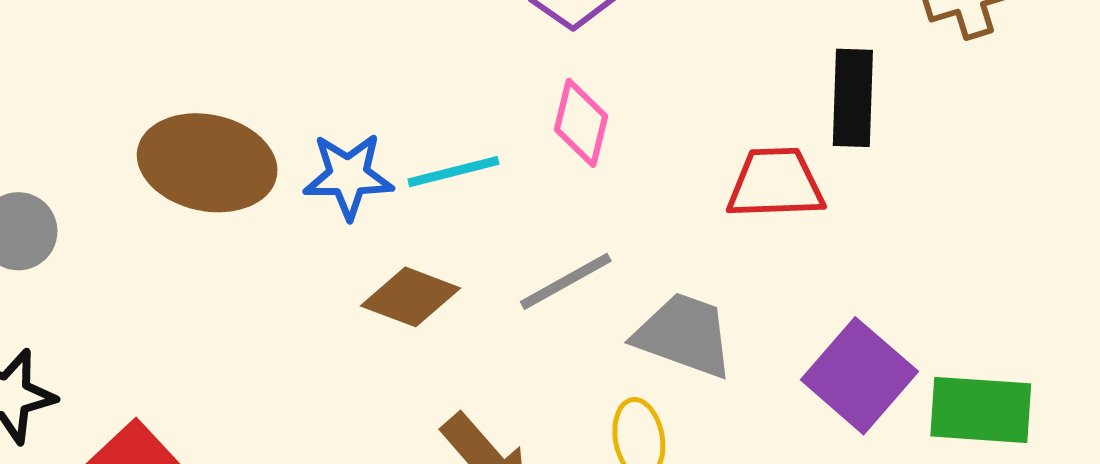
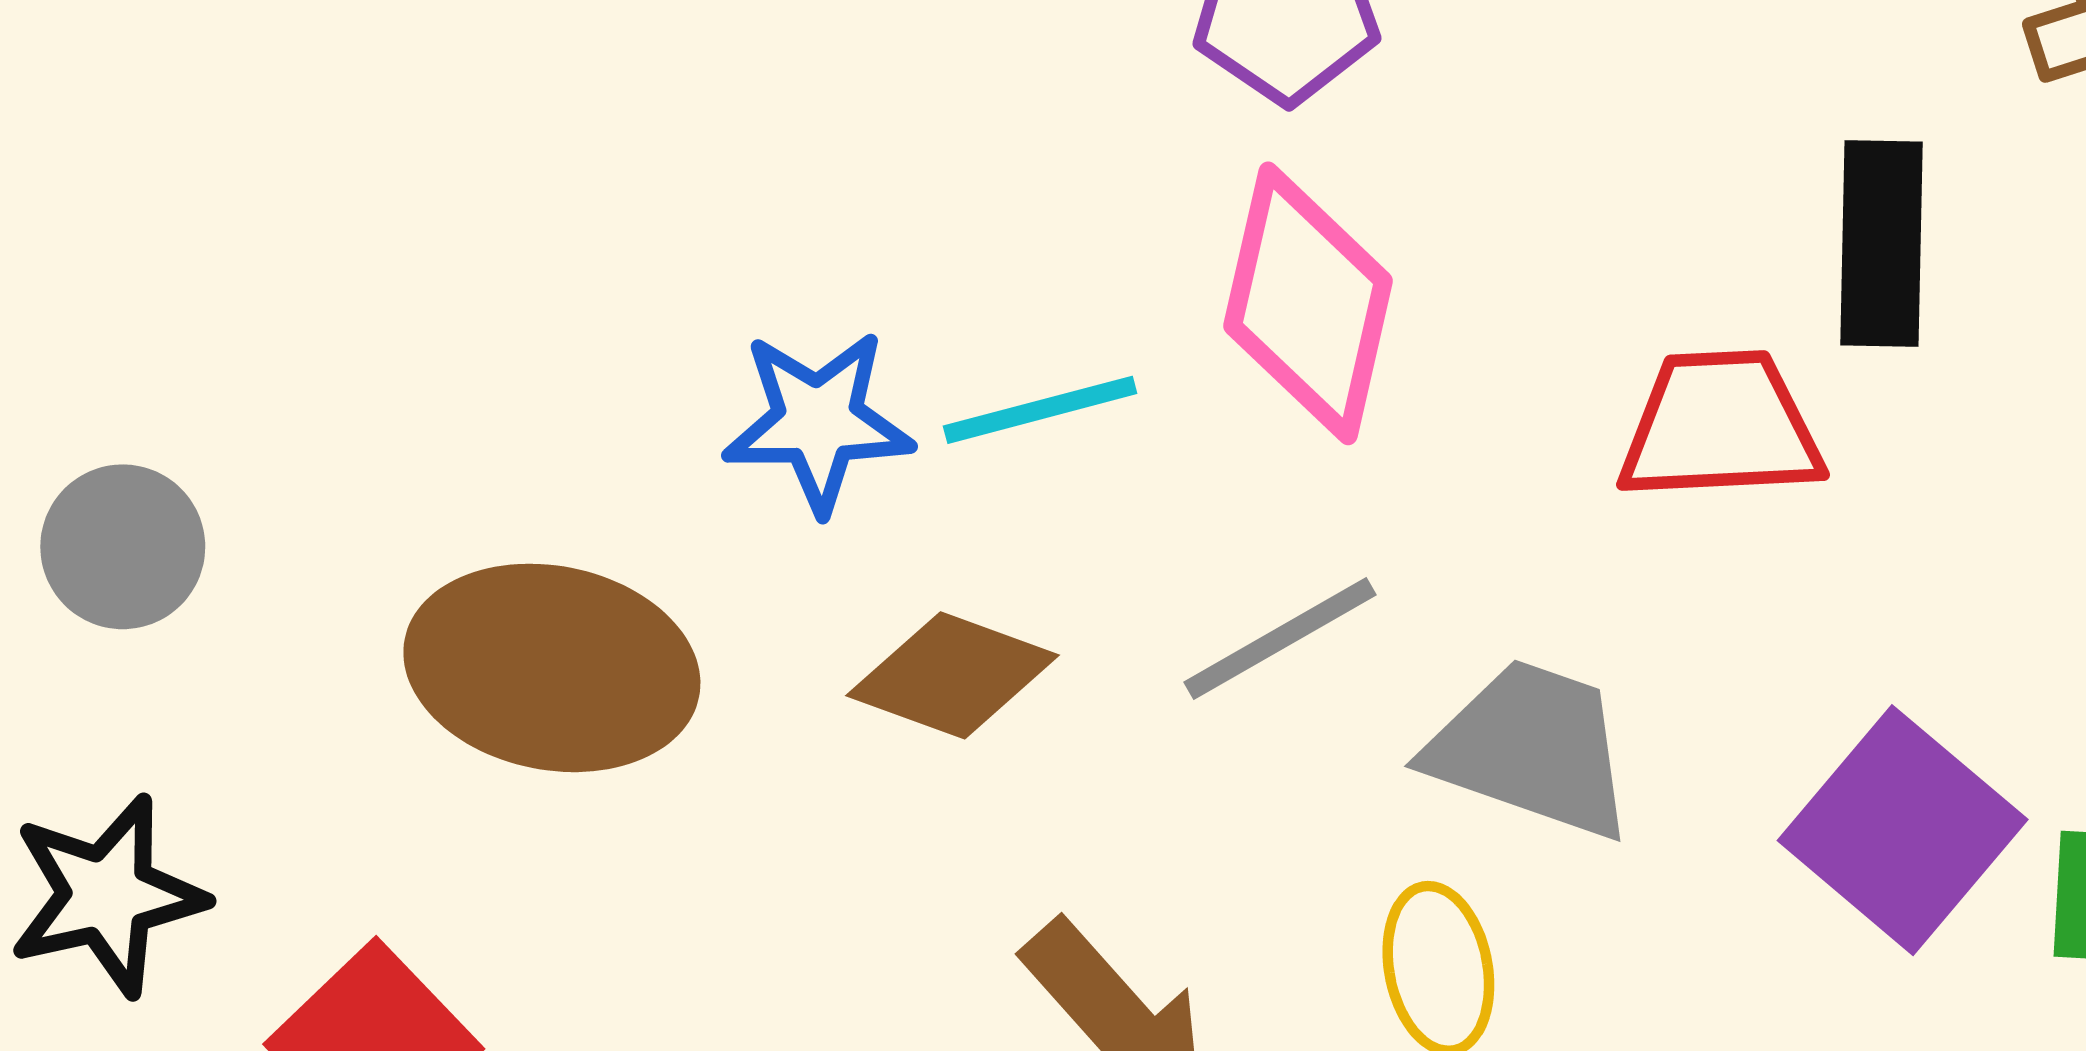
pink diamond: (581, 123) -> (1308, 303), size x1.5
brown ellipse: (207, 163) -> (552, 668), moved

